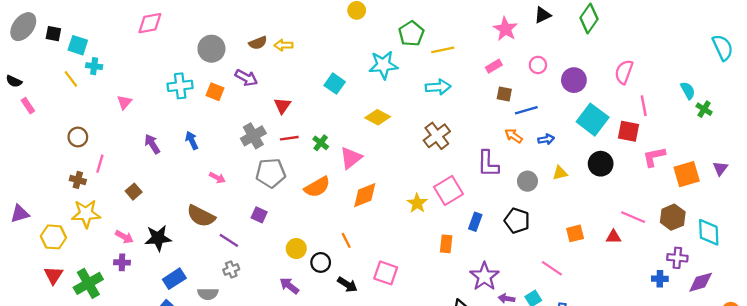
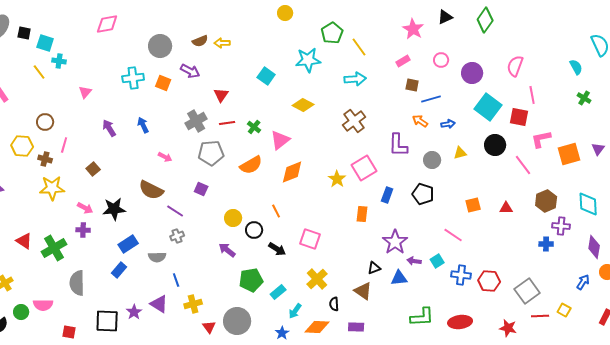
yellow line: (443, 50) -> (359, 47), turned 66
cyan semicircle: (688, 91) -> (576, 67), moved
pink line: (633, 217) -> (523, 165), moved, turned 30
brown hexagon: (673, 217) -> (546, 201), moved
yellow hexagon: (53, 237) -> (22, 146), moved
red triangle: (53, 275) -> (24, 241), turned -30
purple diamond: (701, 282) -> (594, 247), moved, turned -65

